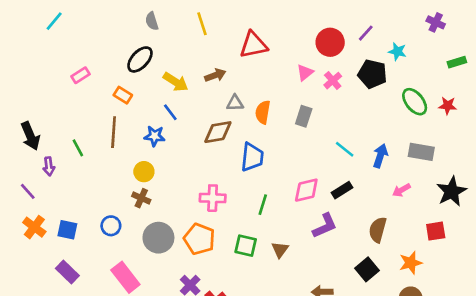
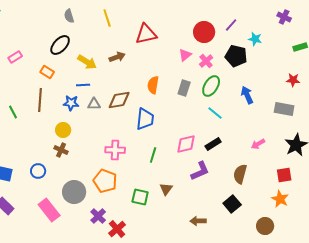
green ellipse: (415, 102) -> (211, 86), moved, turned 70
gray triangle: (235, 103) -> (94, 104), moved
blue line: (170, 112) -> (83, 85), turned -56
gray rectangle: (421, 152) -> (284, 109), moved
blue arrow: (380, 156) -> (247, 95), moved, turned -42
gray circle: (158, 238) -> (74, 192), moved
green square: (246, 246) -> (140, 197), moved
orange star: (411, 263) -> (280, 199), moved, turned -30

